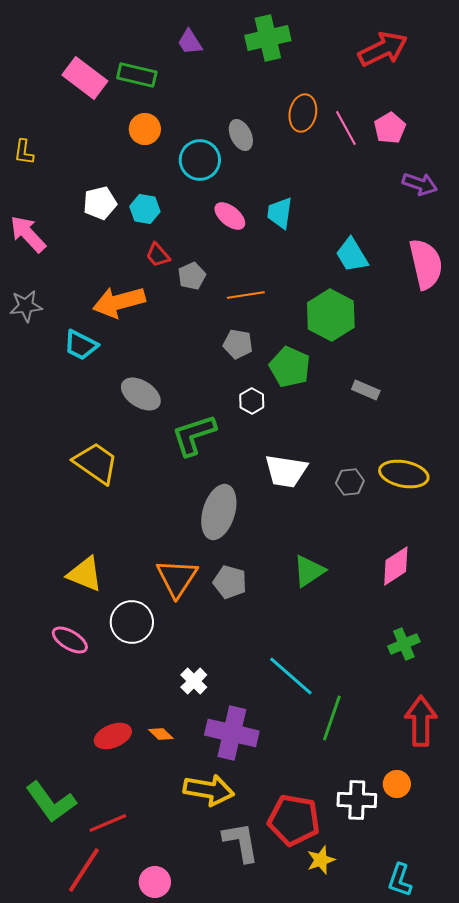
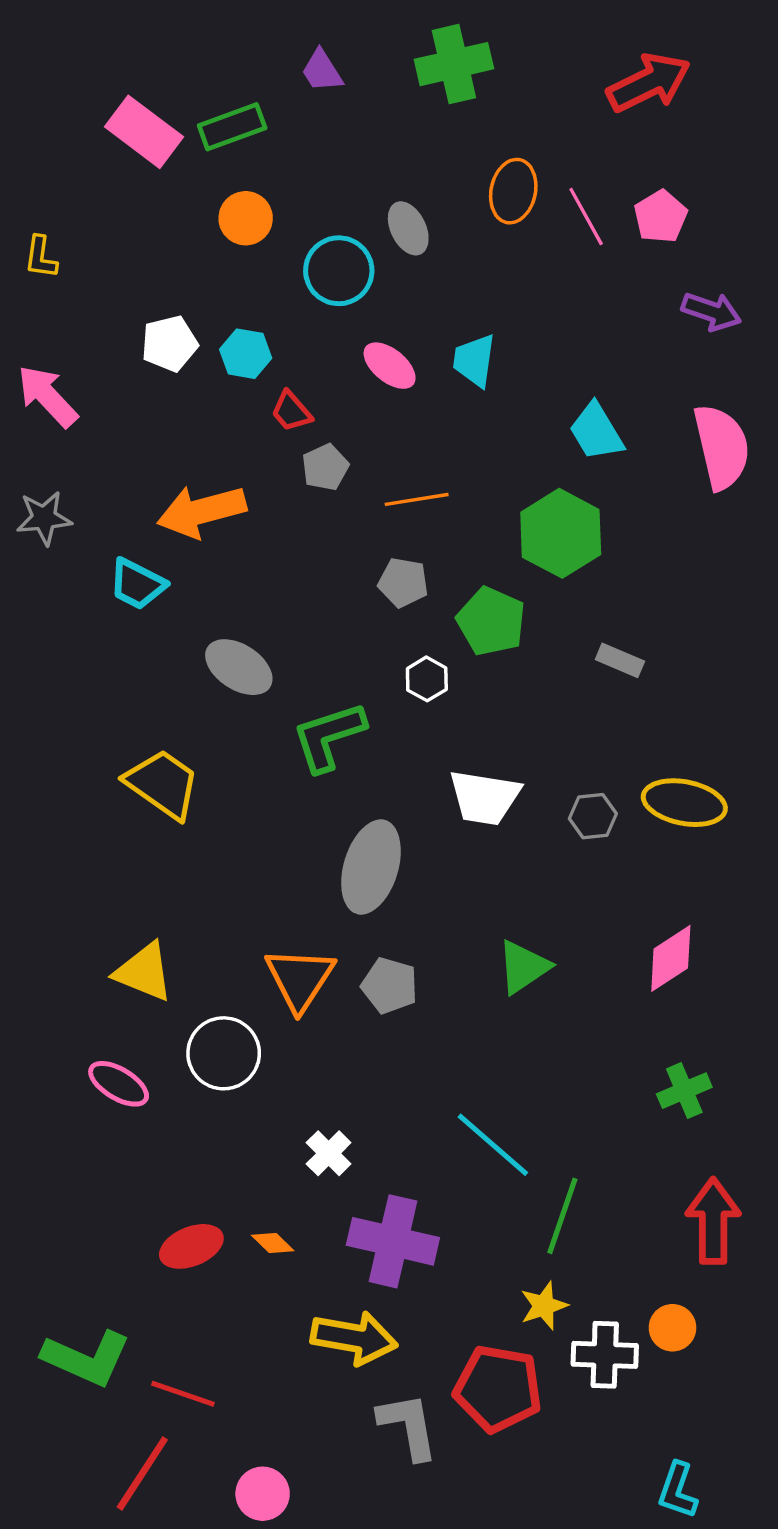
green rectangle: (137, 75) -> (232, 127), turned -33
red trapezoid: (158, 255) -> (291, 411), moved
green L-shape: (51, 802) -> (86, 1358), turned -30
red line: (108, 823) -> (183, 1394), turned 42
yellow star: (321, 860) -> (544, 1306), moved

